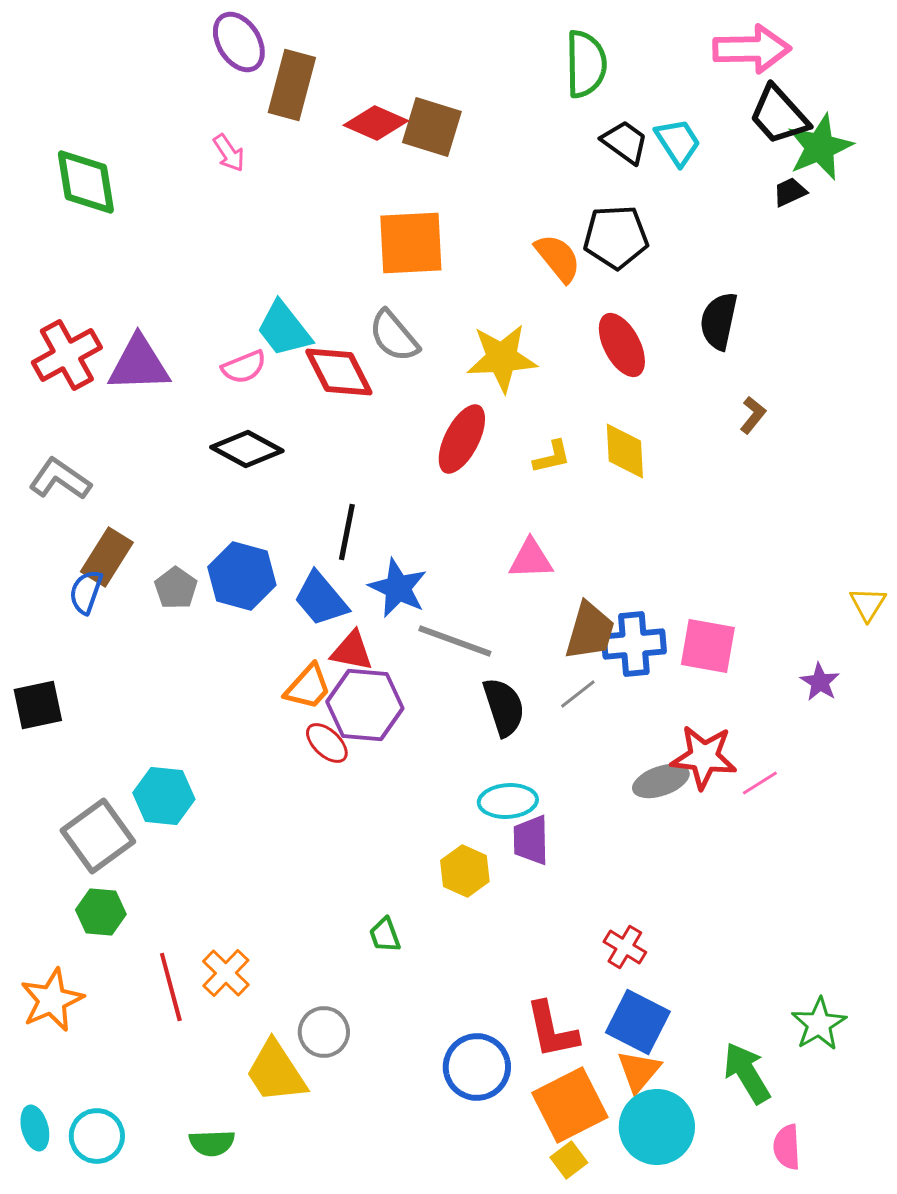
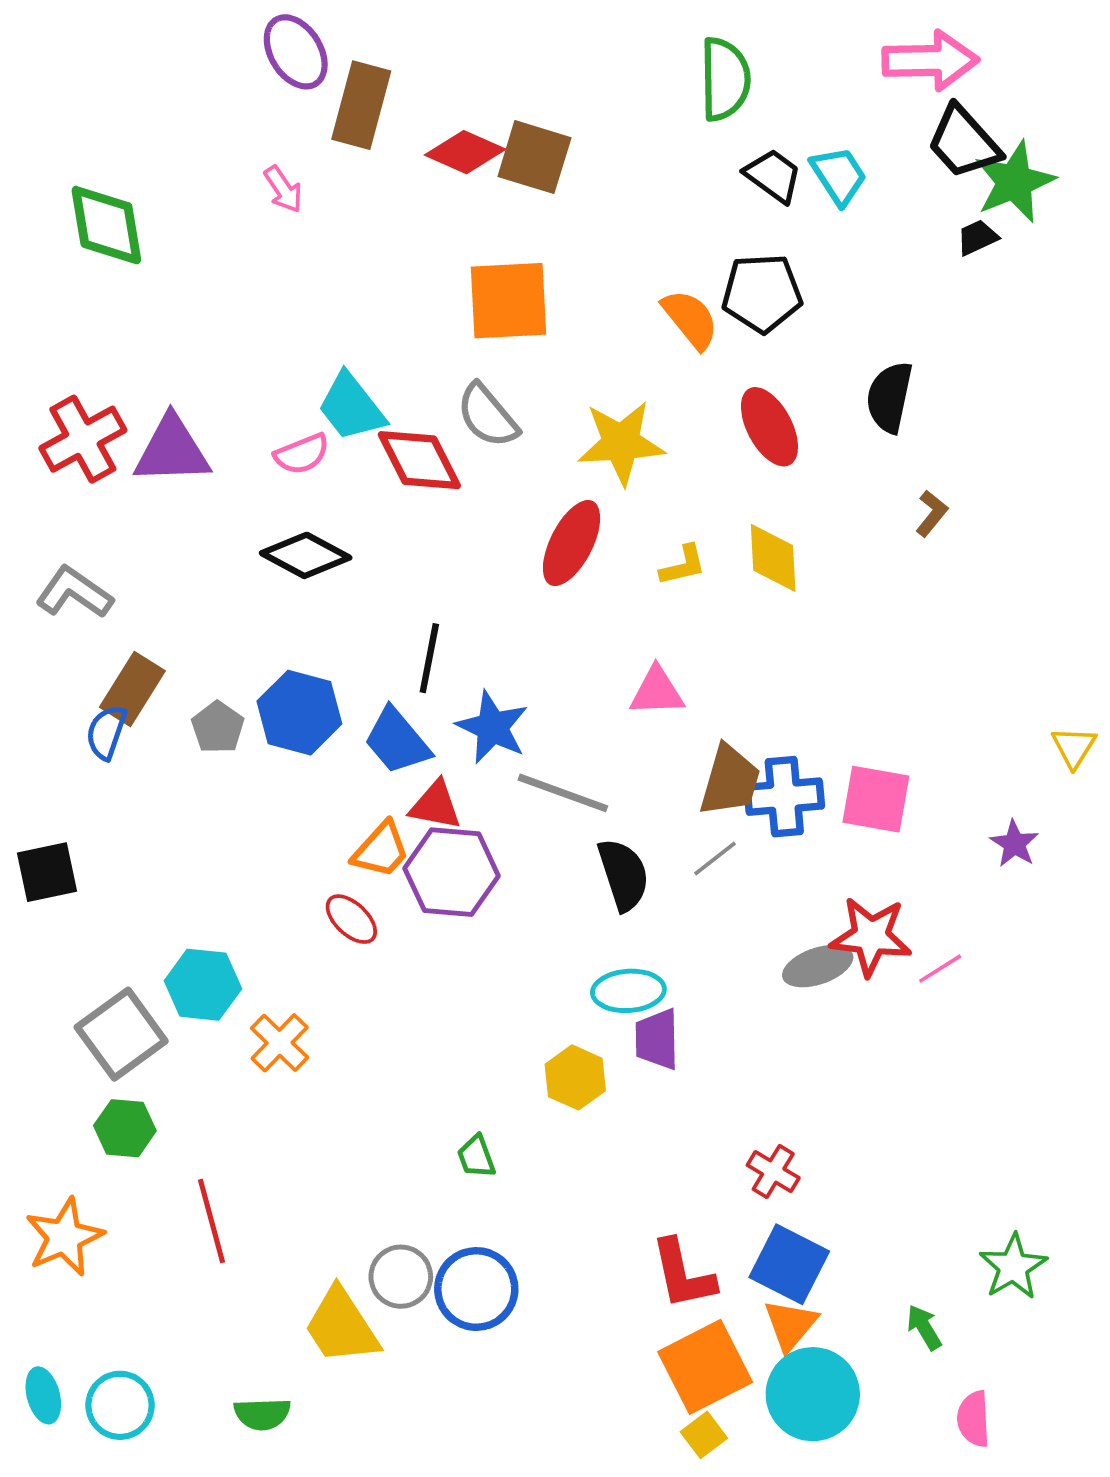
red ellipse: (327, 743) -> (351, 919), moved
orange cross: (226, 973) -> (280, 1043), moved
blue circle: (477, 1067) -> (476, 1289), moved
green arrow: (747, 1073) -> (924, 1327), size x0.6

